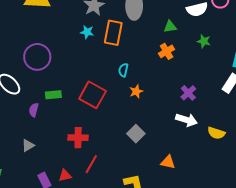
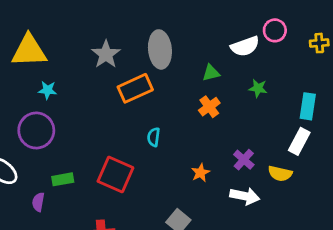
cyan star: (87, 32) -> (48, 90), moved
orange rectangle: (113, 33) -> (135, 88), turned 60
orange star: (136, 91) -> (200, 173), moved
yellow semicircle: (216, 133) -> (280, 174), moved

